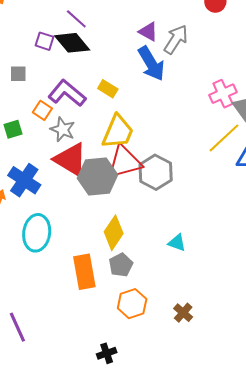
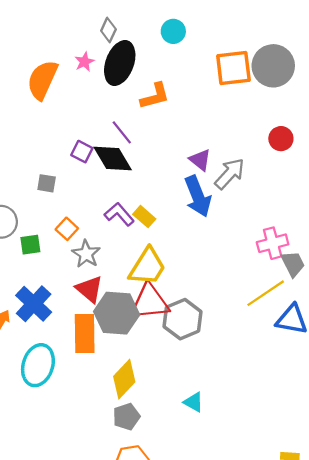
purple L-shape: (67, 93) -> (119, 214), moved, size x0.7
red triangle: (71, 160) -> (89, 289), size x0.7
orange rectangle: (84, 272) -> (85, 333), moved

